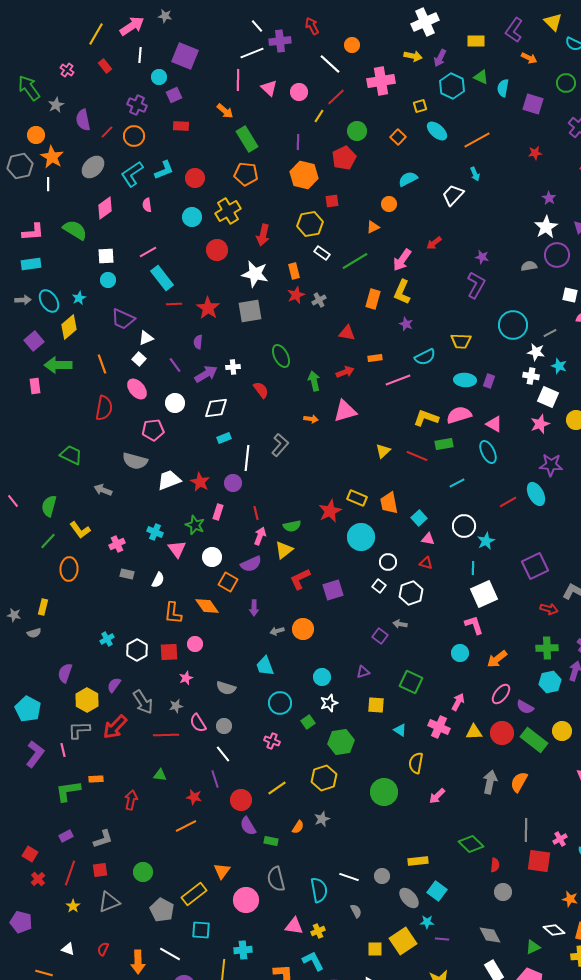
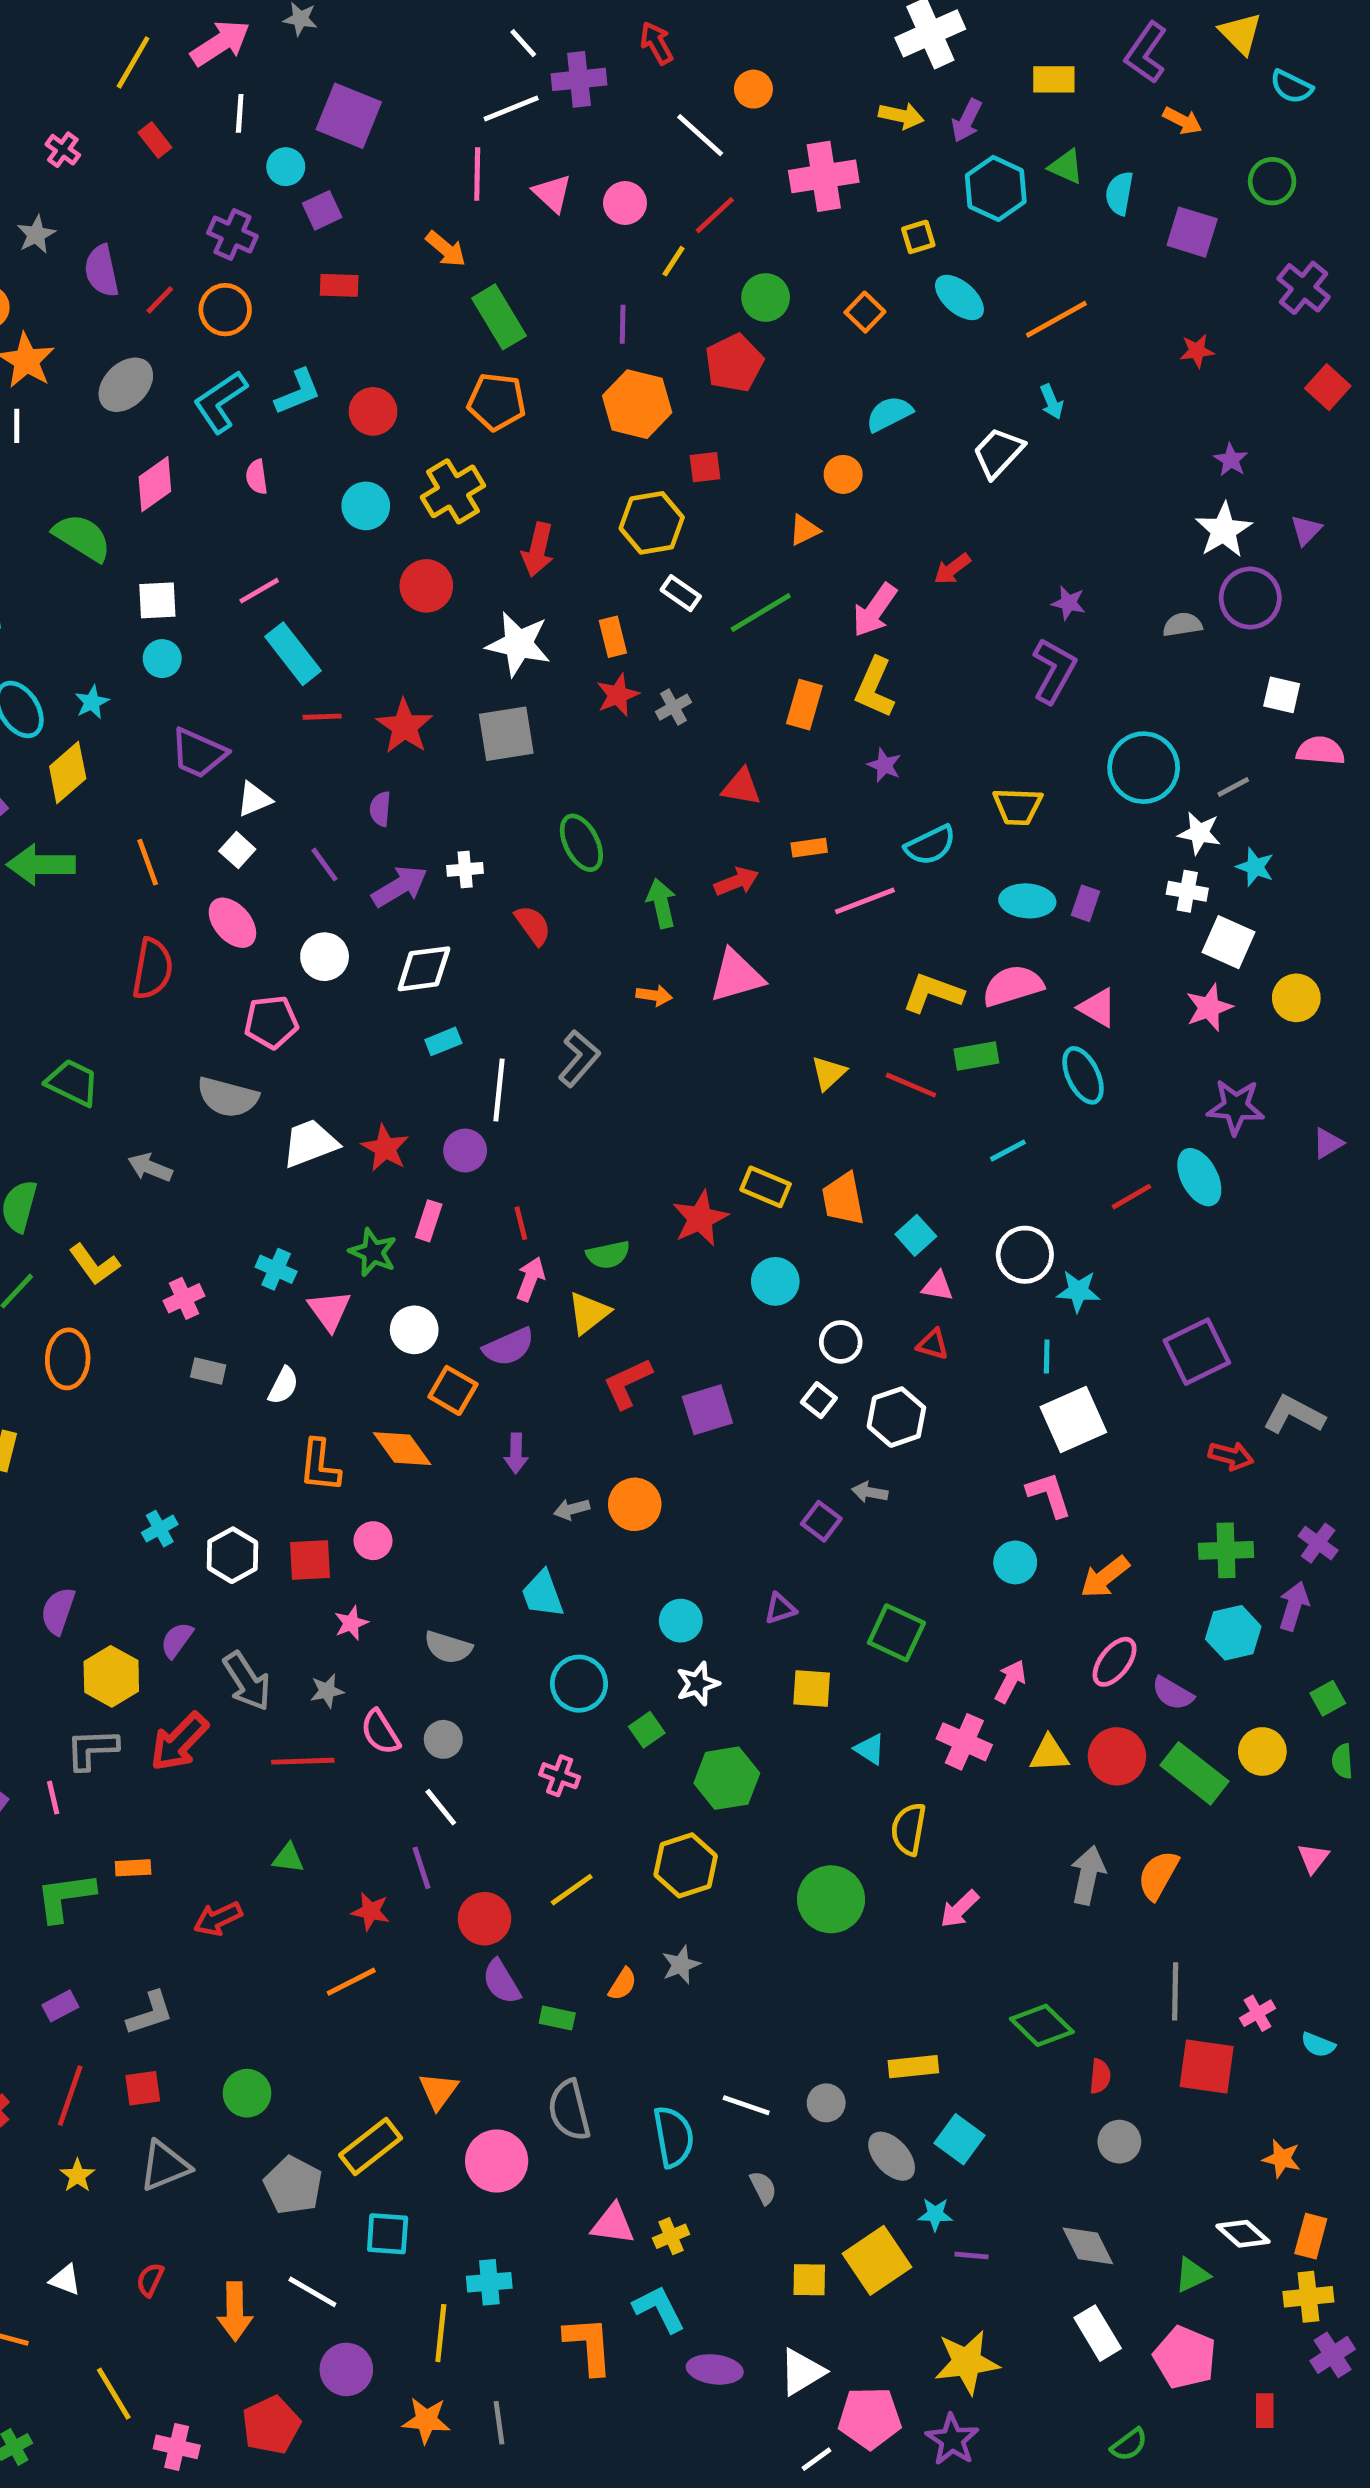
cyan circle: (361, 537) -> (775, 1281), size x0.7
cyan star: (486, 541) -> (1078, 1291), turned 30
red arrow: (131, 800) -> (218, 1919), turned -126

